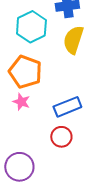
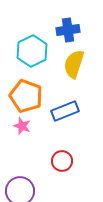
blue rectangle: (67, 107) -> (65, 111), moved

